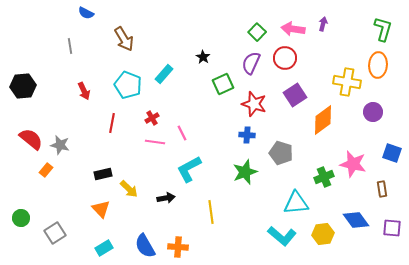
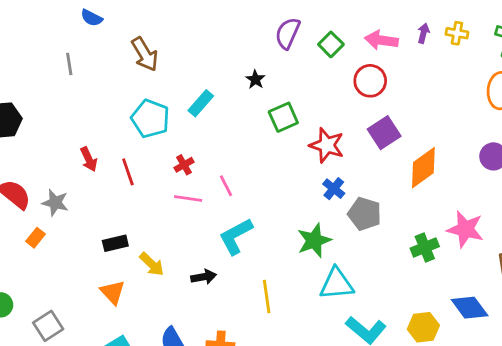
purple semicircle: (251, 63) -> (288, 33), moved
yellow cross: (347, 82) -> (457, 33), moved, size x0.6
red arrow: (84, 91) -> (89, 159), moved
red line: (112, 123) -> (128, 172), turned -30
blue cross: (247, 135) -> (334, 189), moved, turned 35
cyan triangle: (296, 203) -> (337, 284), moved

